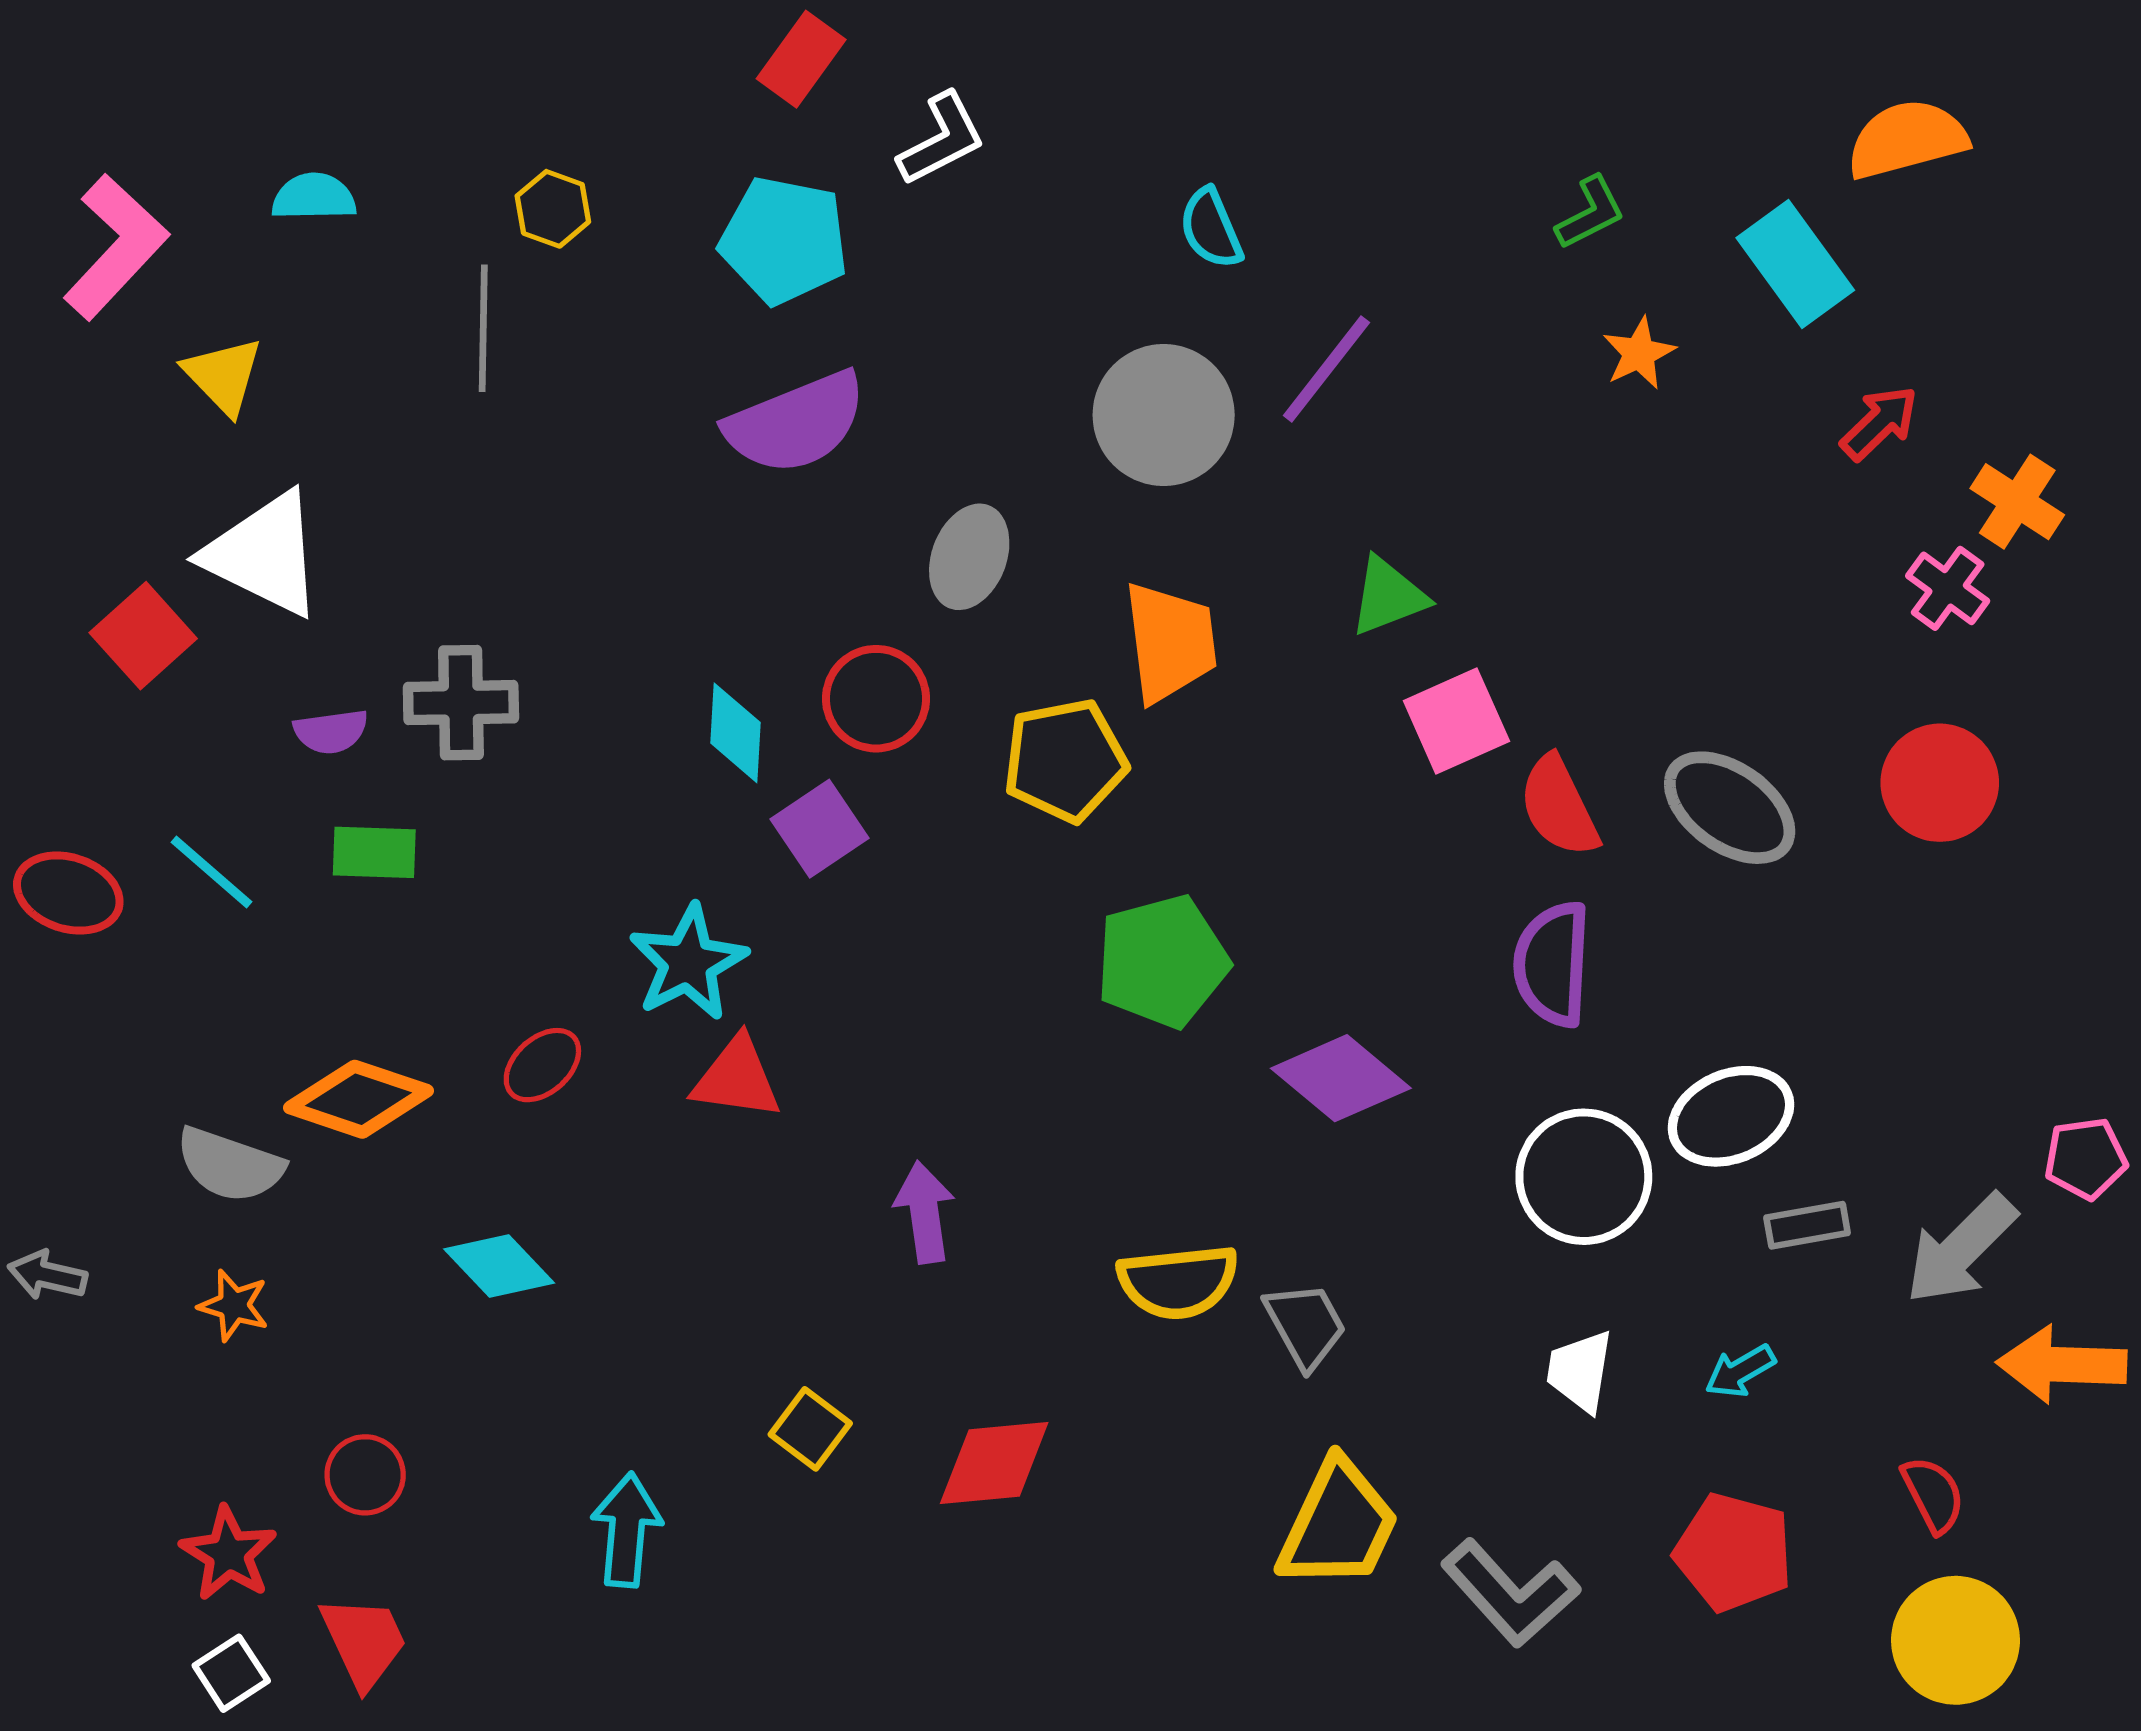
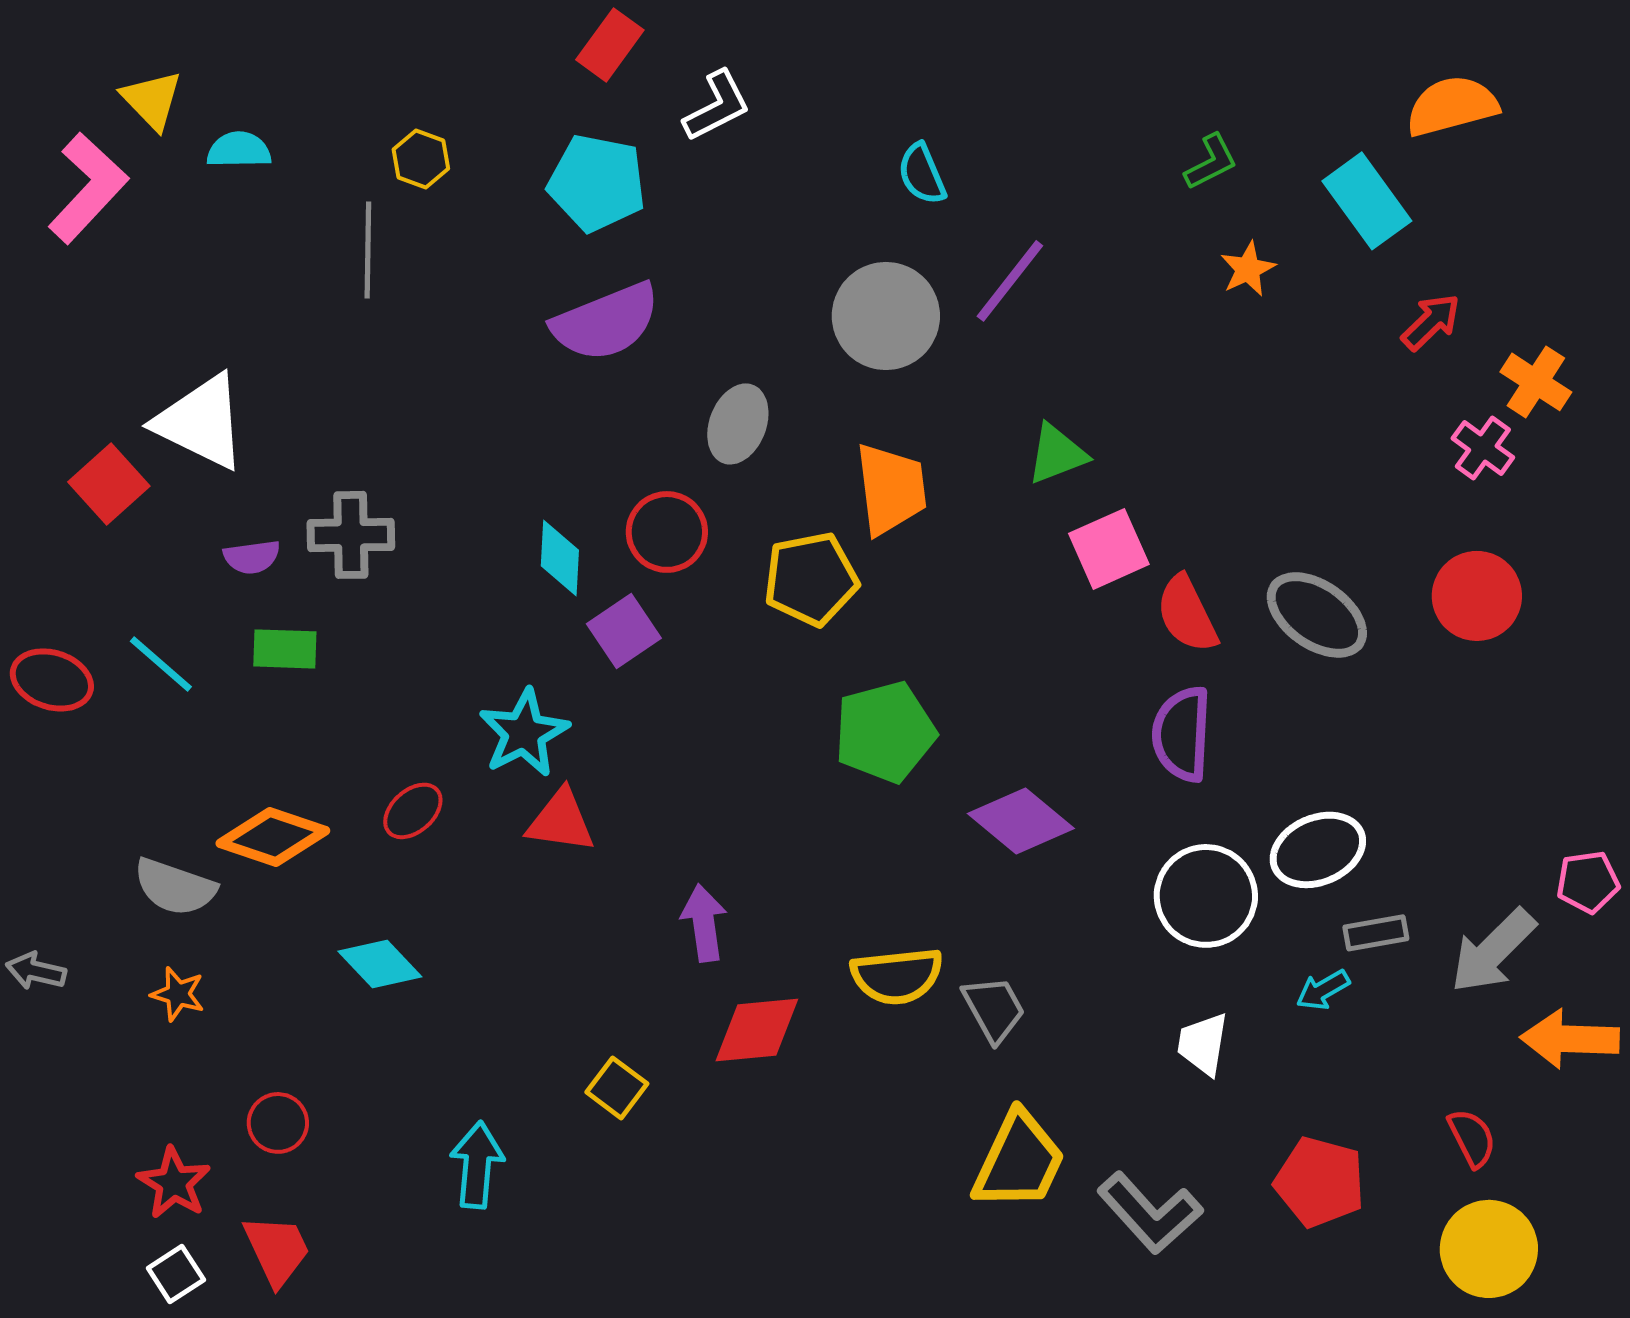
yellow triangle: (223, 376) -> (152, 100), moved
cyan arrow: (1740, 1371) -> (1323, 990), moved
red diamond: (994, 1463) -> (757, 1030), moved

